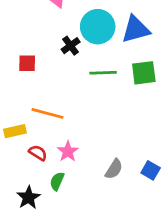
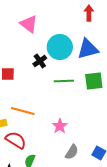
pink star: (68, 151) -> (60, 126), moved
red semicircle: (38, 153) -> (16, 140), size x1.5

